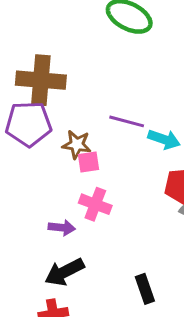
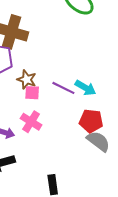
purple line: (127, 121) -> (63, 88), moved

